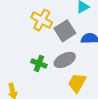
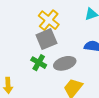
gray square: (65, 31) -> (46, 39), moved

